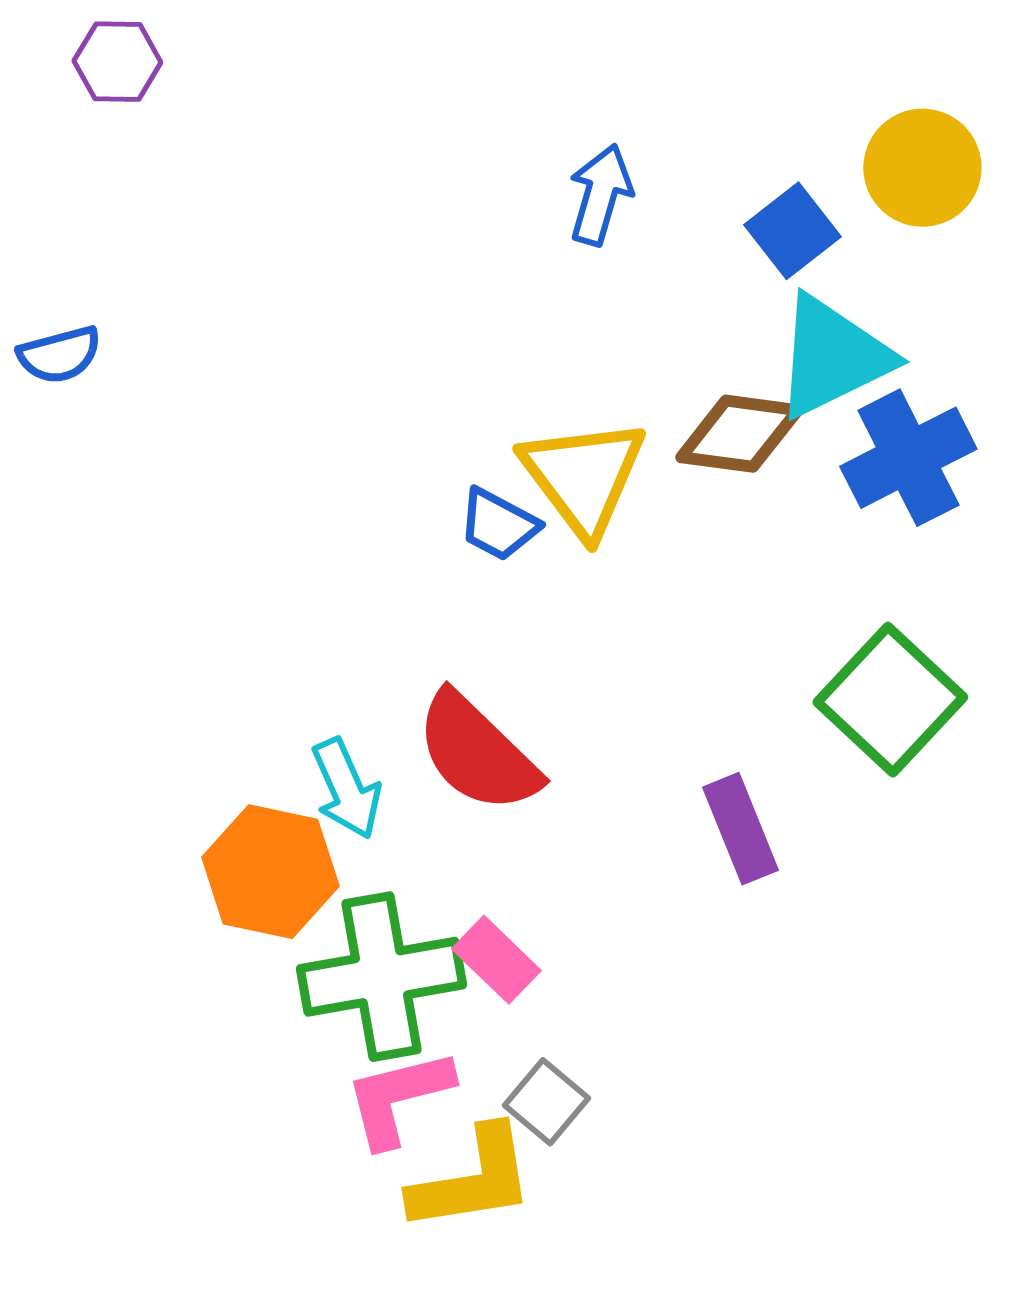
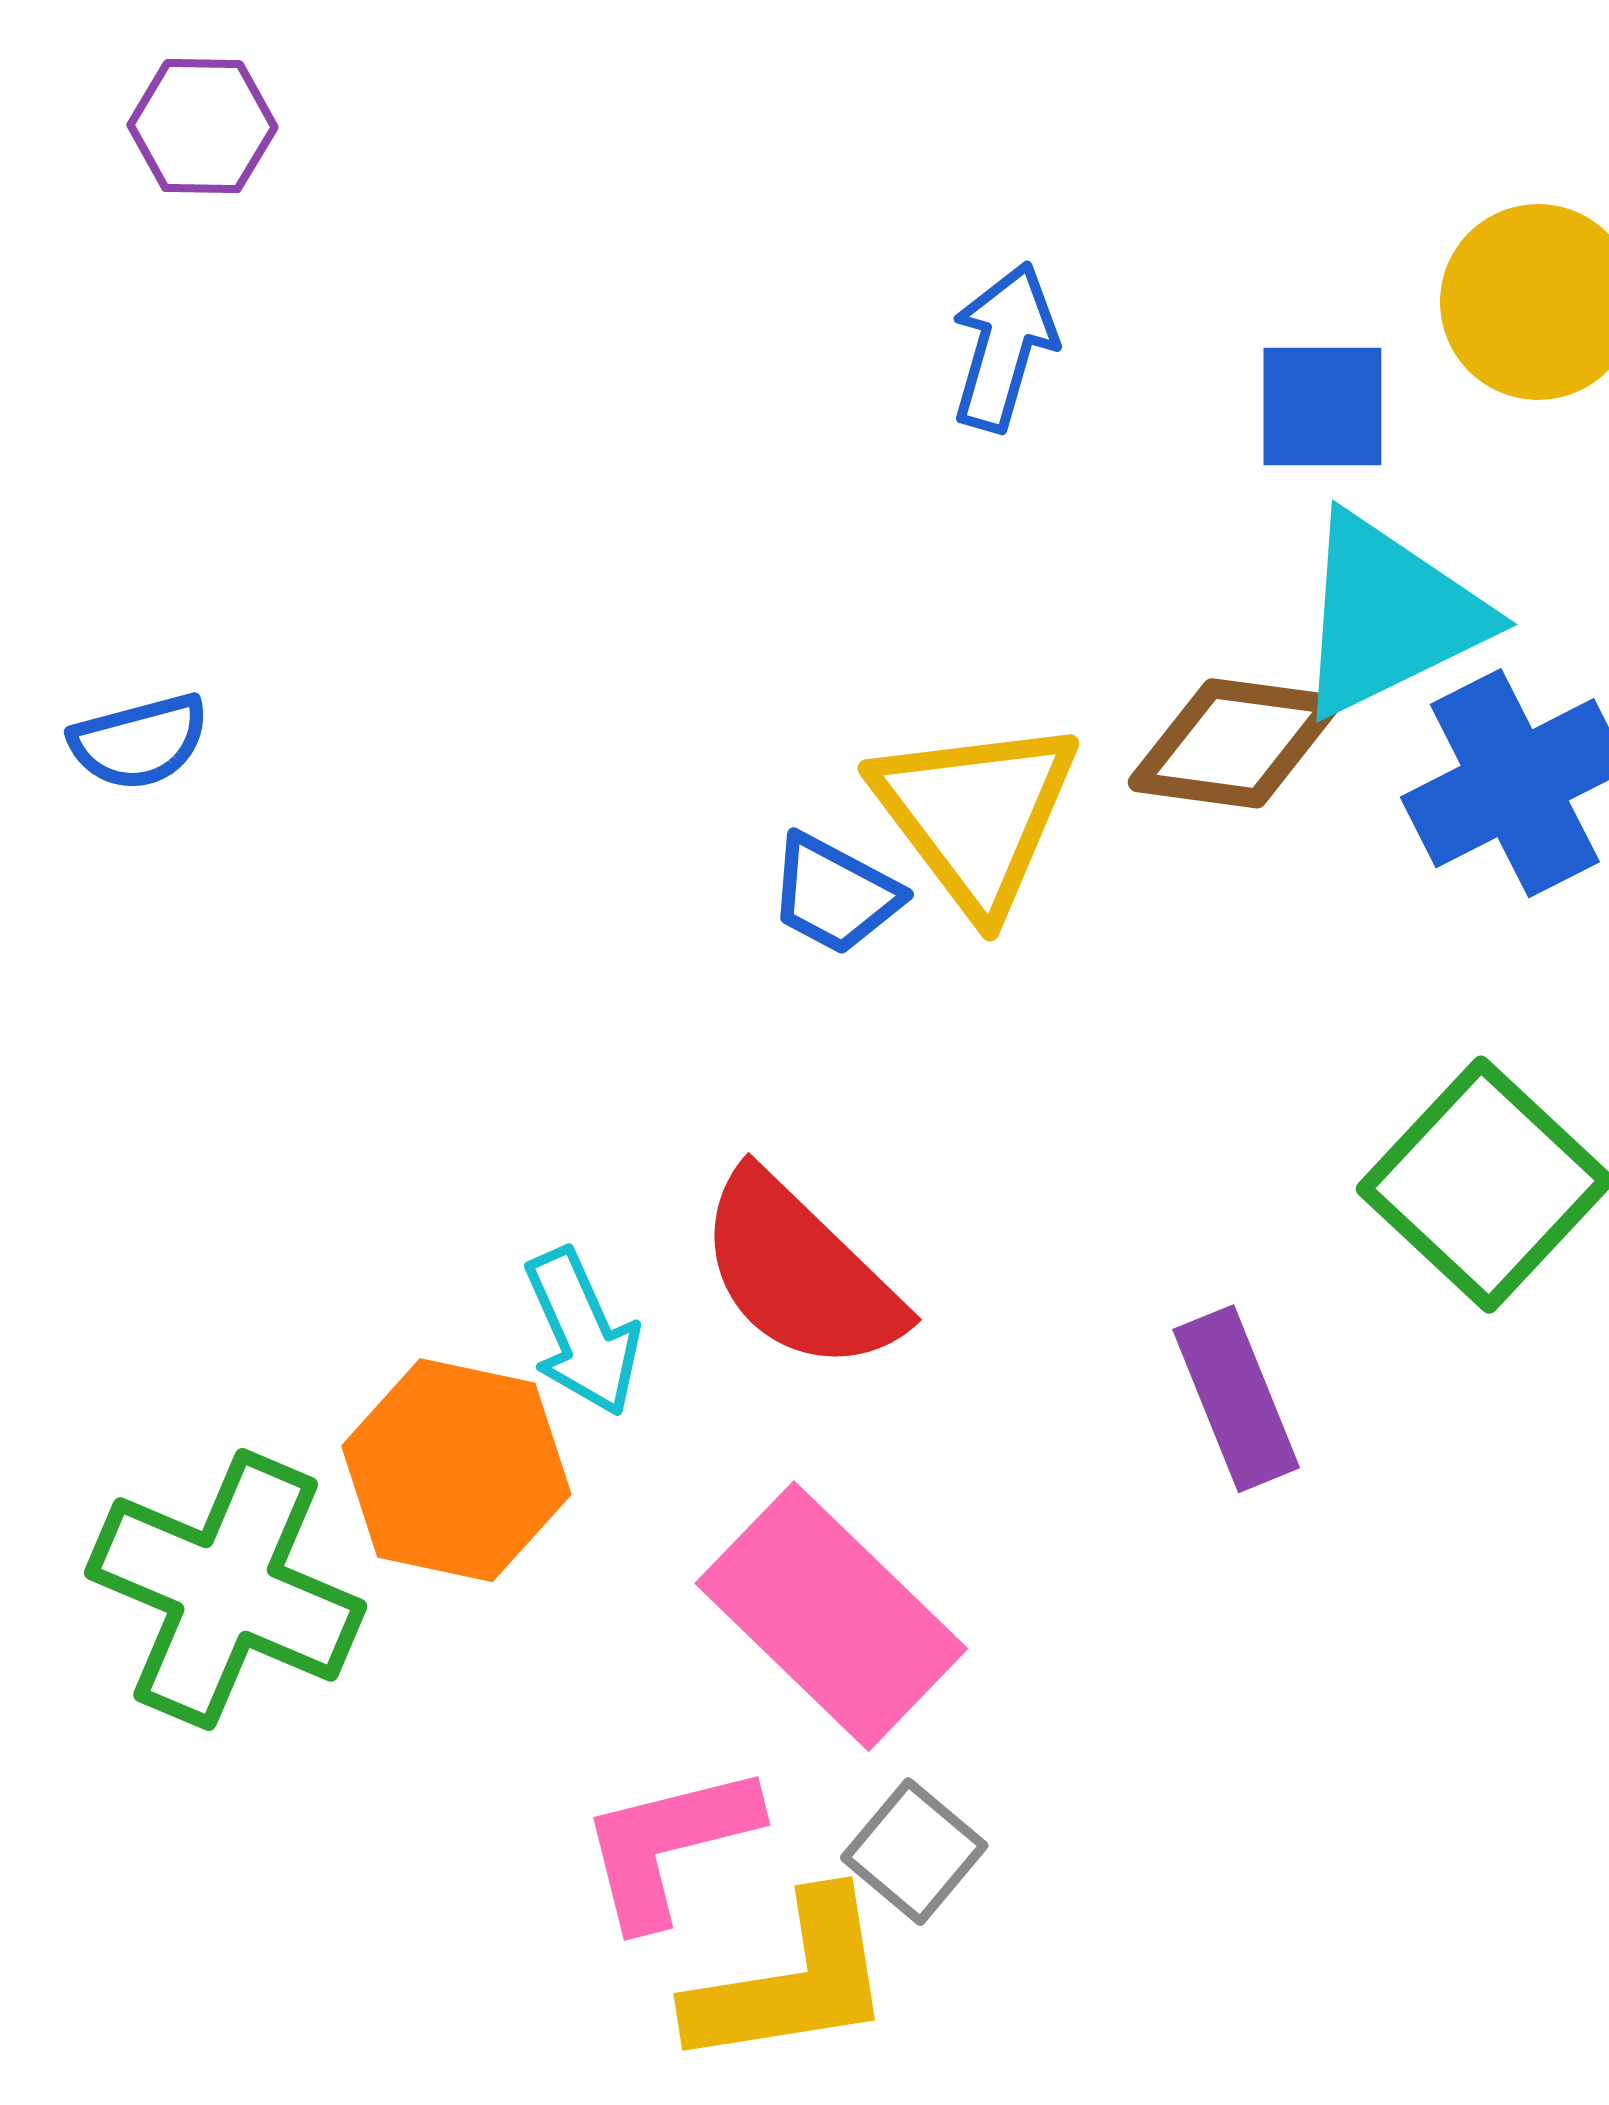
blue square: (792, 231) -> (1322, 407), turned 38
blue semicircle: (59, 355) -> (139, 742), moved
pink rectangle: (496, 960) -> (831, 1616), size x1.8
green cross: (381, 977) -> (226, 1590), moved, turned 33

